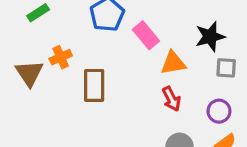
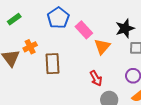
orange triangle: (173, 63) -> (102, 47), turned -36
red arrow: (171, 99) -> (96, 78), moved

